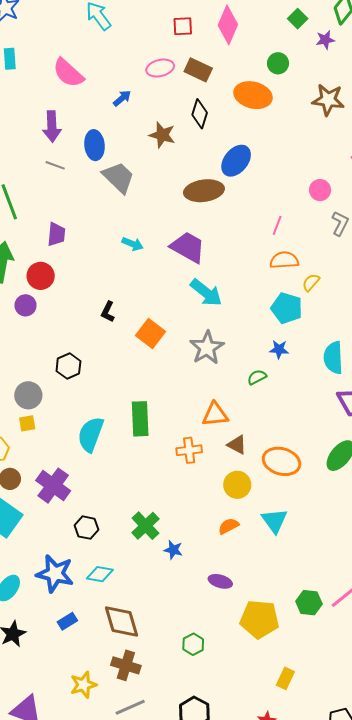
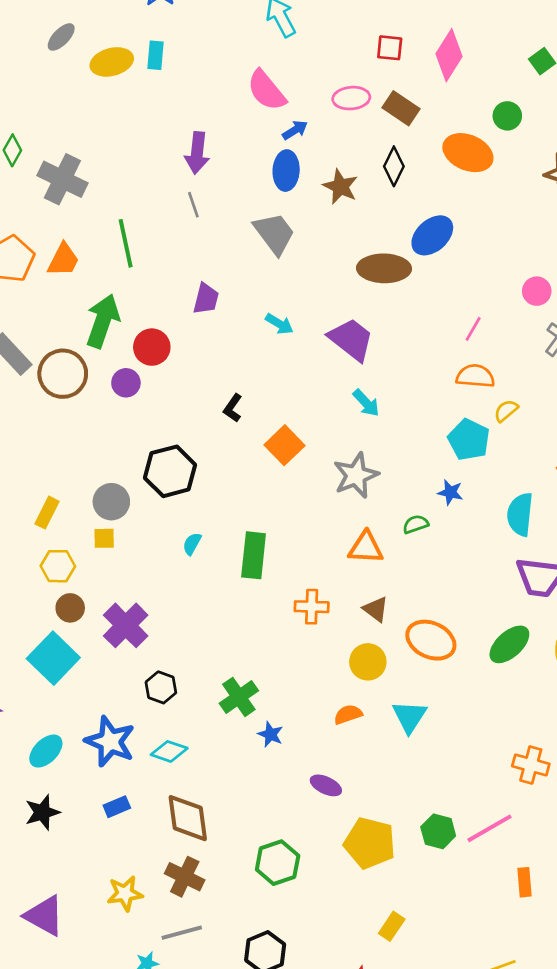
pink semicircle: (68, 73) -> (266, 90), moved
blue ellipse: (94, 145) -> (286, 171), moved
gray line: (55, 165) -> (193, 205), turned 42
purple trapezoid: (56, 234) -> (206, 299), moved
cyan arrow: (206, 293) -> (366, 403), size x0.7
black hexagon: (68, 366) -> (170, 471), size x1.5
orange triangle: (215, 414) -> (366, 548), moved
cyan semicircle: (91, 434) -> (192, 544), moved, size x0.5
green hexagon: (193, 644) -> (278, 863), size x1.5

